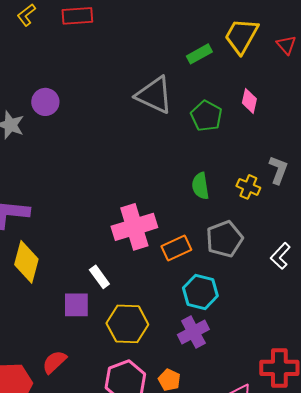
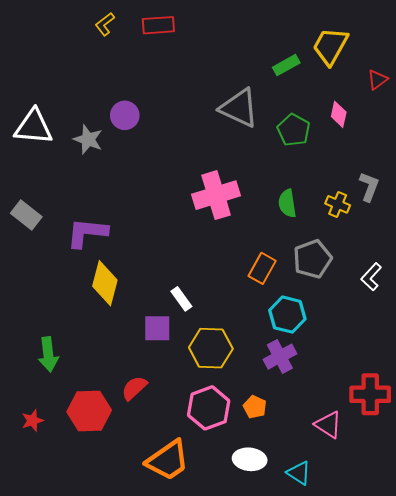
red triangle: (286, 45) -> (377, 80), moved, turned 35
pink cross: (134, 227) -> (216, 195), moved
orange rectangle: (176, 248) -> (262, 268), turned -36

